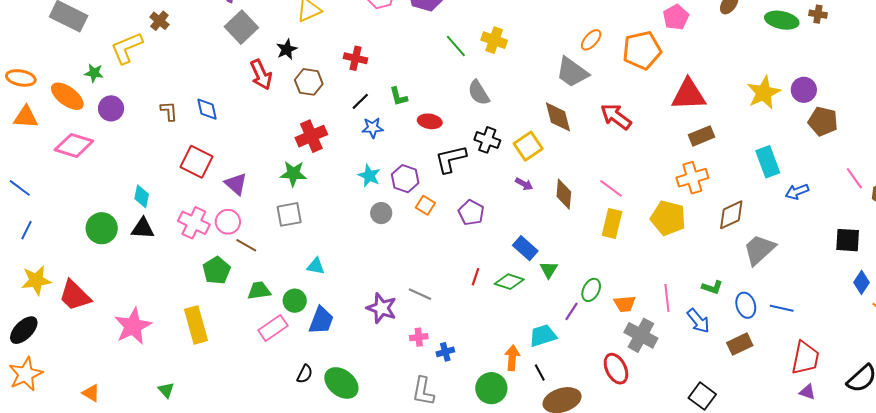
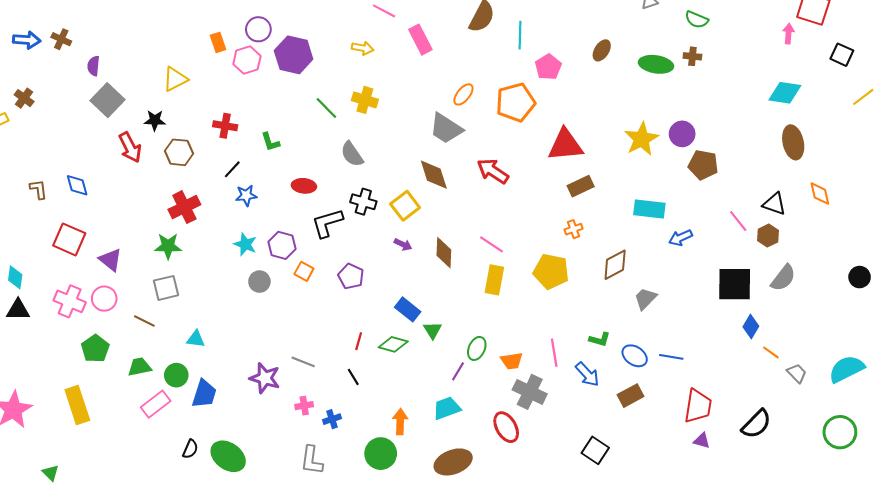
black star: (287, 49) -> (155, 120), turned 30
green L-shape: (398, 96) -> (270, 142), moved
cyan rectangle: (768, 162) -> (649, 209), turned -60
orange cross: (692, 178) -> (574, 229), size x0.6
black square: (848, 240) -> (735, 284), size x1.4
brown line: (246, 245) -> (144, 321), moved
gray trapezoid: (759, 250) -> (645, 299), size x0.7
blue ellipse: (746, 305) -> (635, 356), turned -35
cyan trapezoid: (543, 336) -> (447, 408), moved
black line: (540, 373) -> (353, 377), moved

